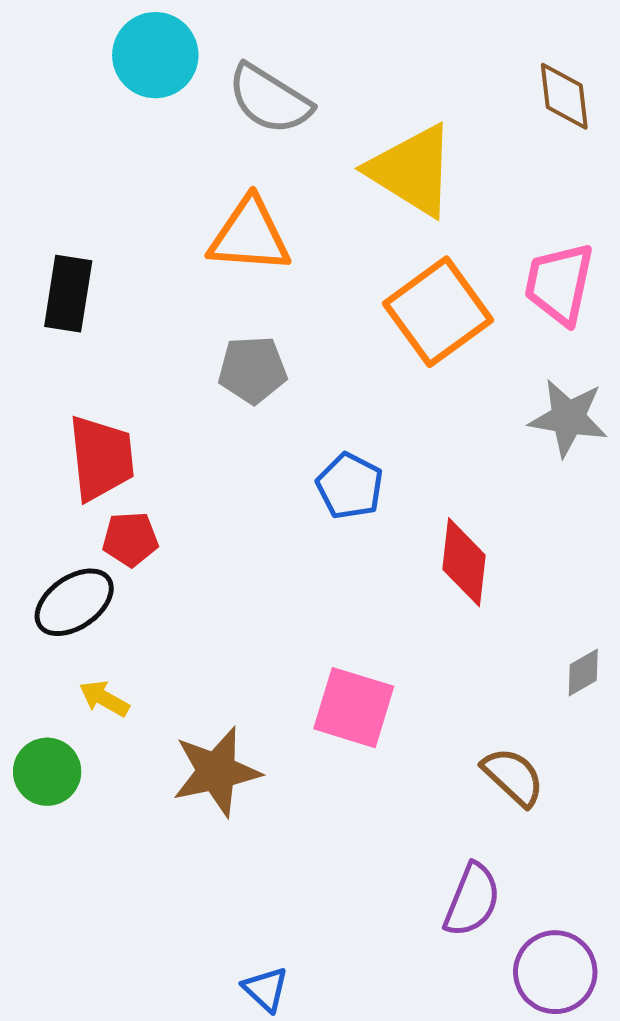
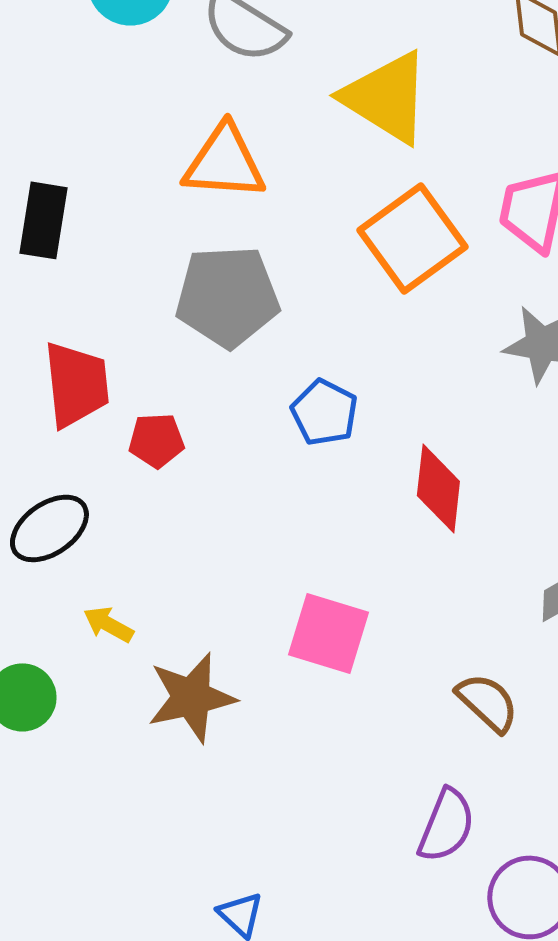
gray pentagon: (253, 370) -> (227, 296), size x1.5
red pentagon: (130, 539) -> (156, 440), moved
yellow arrow: (104, 699) -> (108, 624), moved

